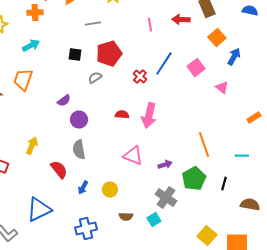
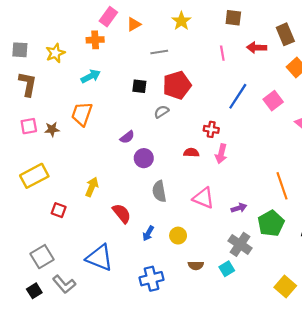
red cross: (140, 76) -> (211, 129), moved, turned -32
pink arrow: (149, 116) -> (221, 154), size x0.7
gray semicircle: (79, 150) -> (159, 191), moved
blue triangle: (39, 210) -> (100, 258), turned 48

